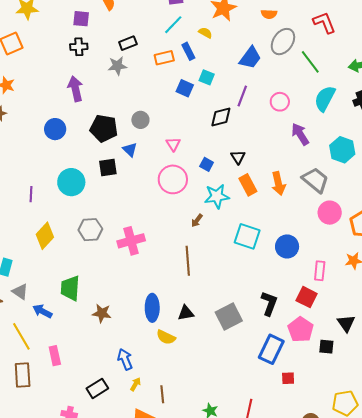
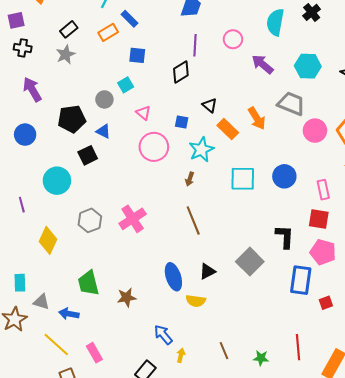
black cross: (79, 47) -> (23, 48), turned 30
cyan square: (207, 77) -> (126, 85), moved, turned -35
brown line: (162, 394) -> (224, 351), moved

